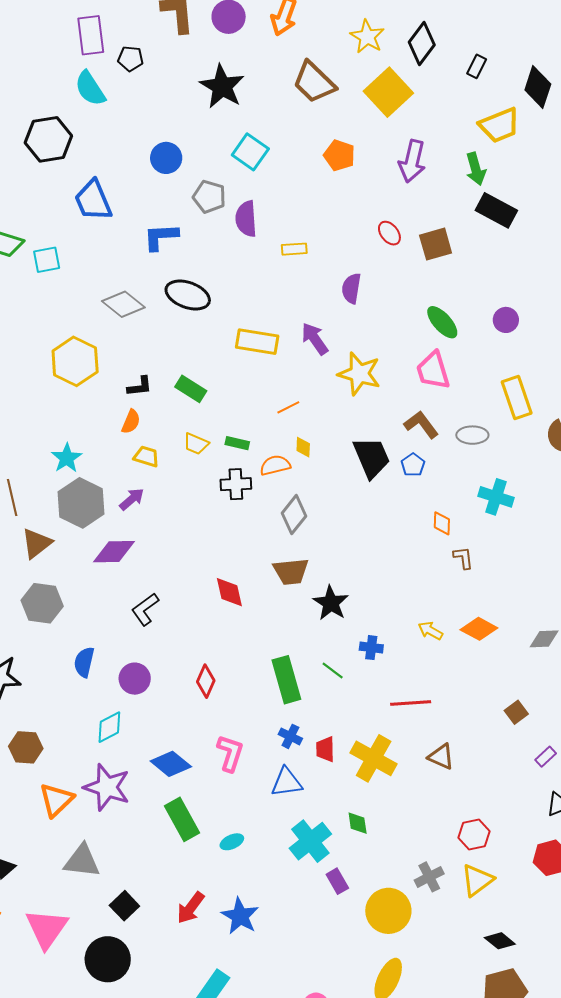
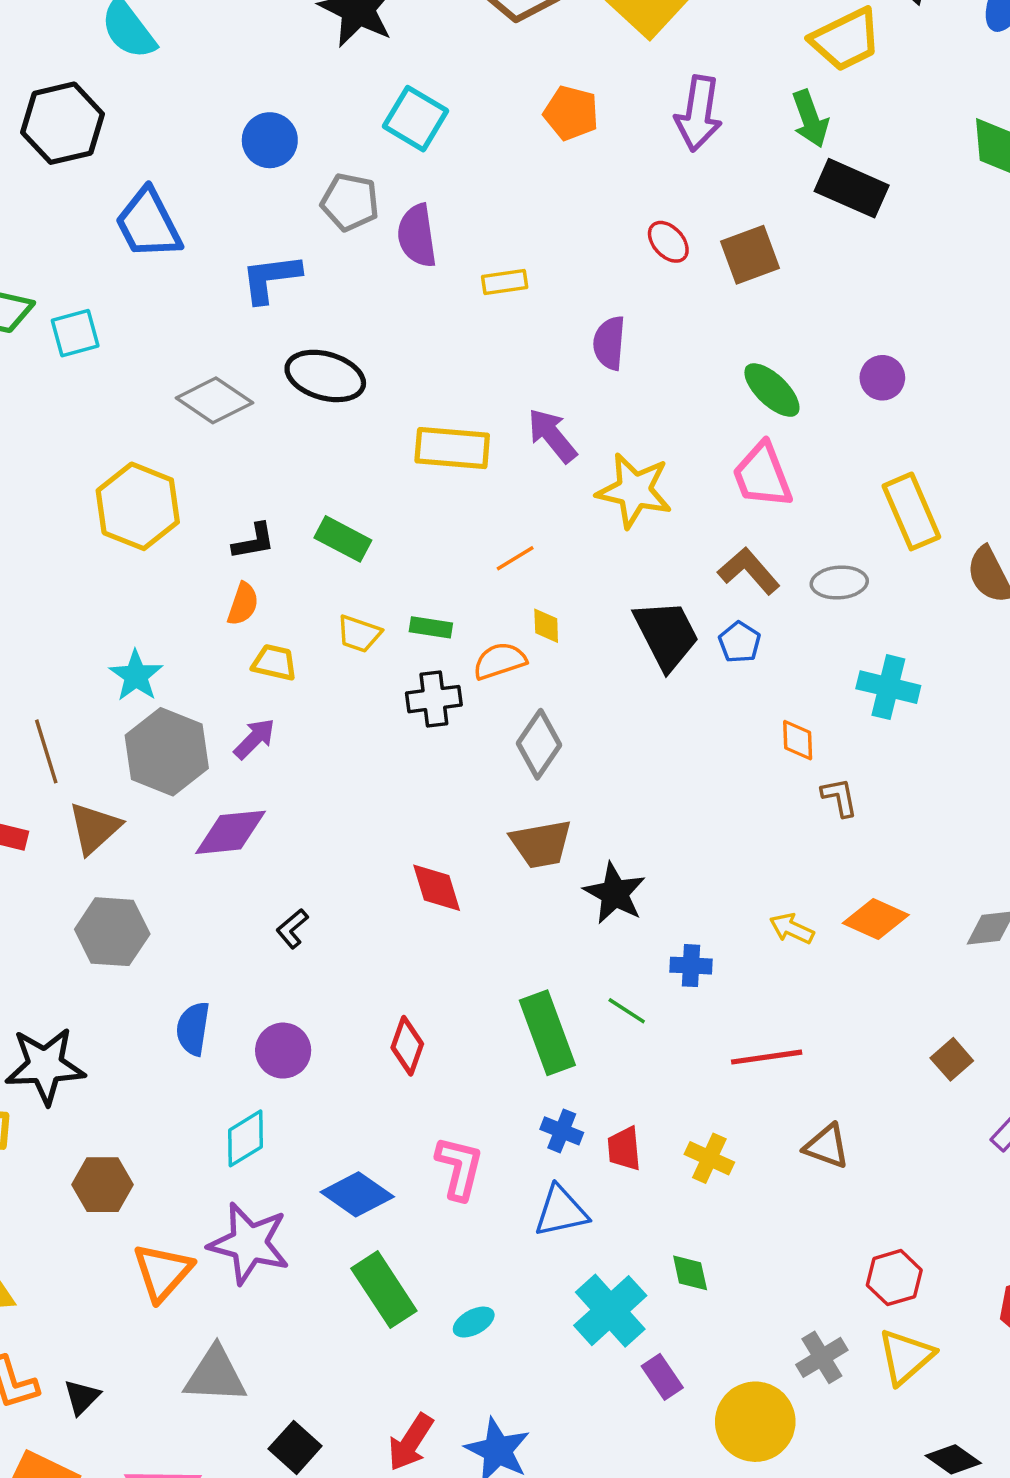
black L-shape: (145, 609) -> (292, 929), size x0.7
yellow cross: (374, 758) -> (709, 1158), size x0.6

